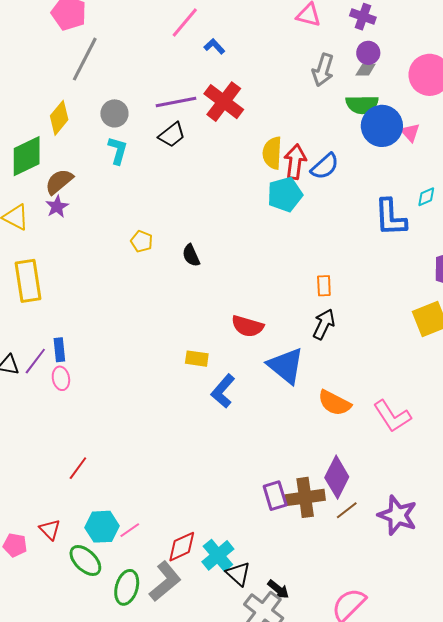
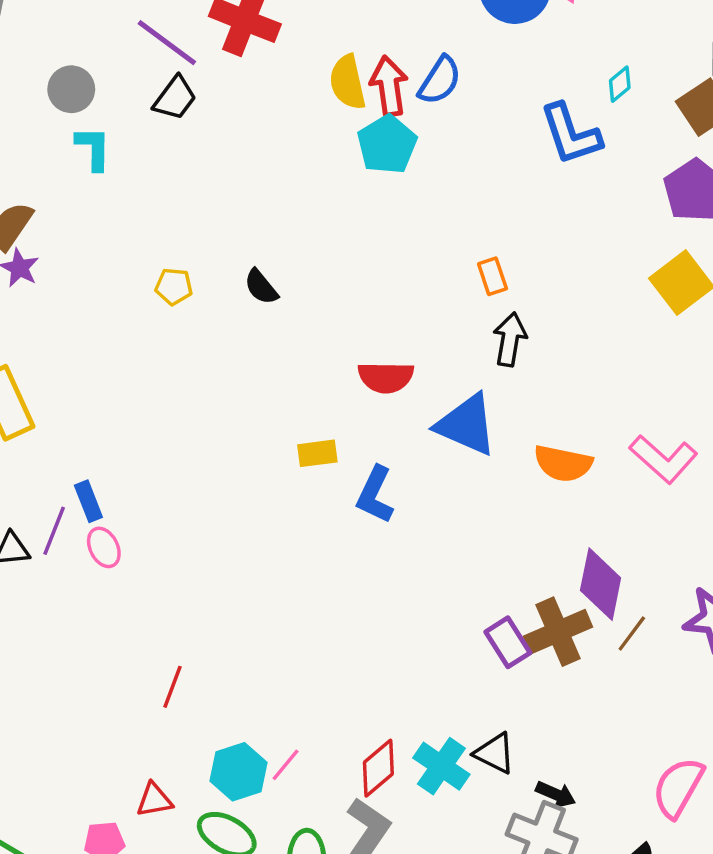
purple line: (176, 102) -> (167, 43), turned 63
red triangle: (50, 529) -> (154, 800), turned -40
black triangle: (238, 574) -> (495, 753), moved

